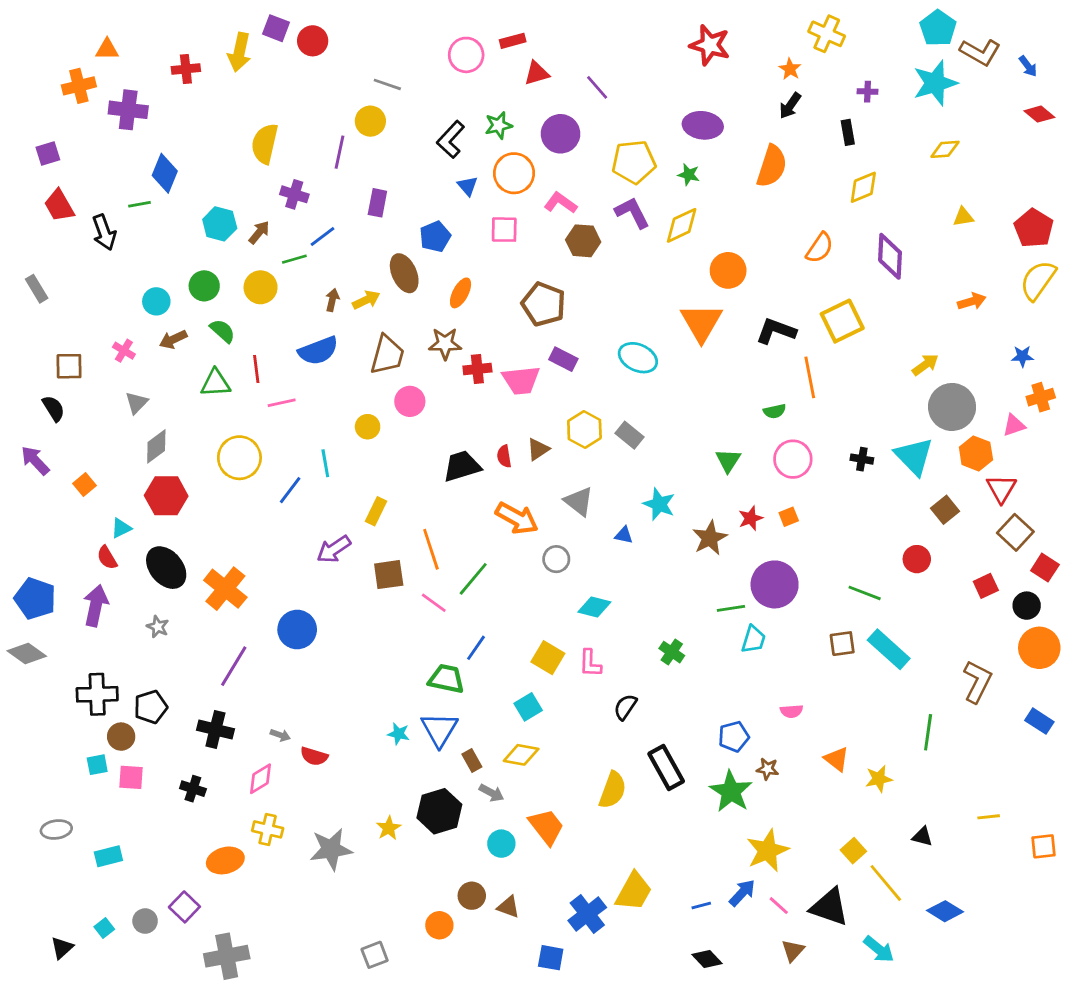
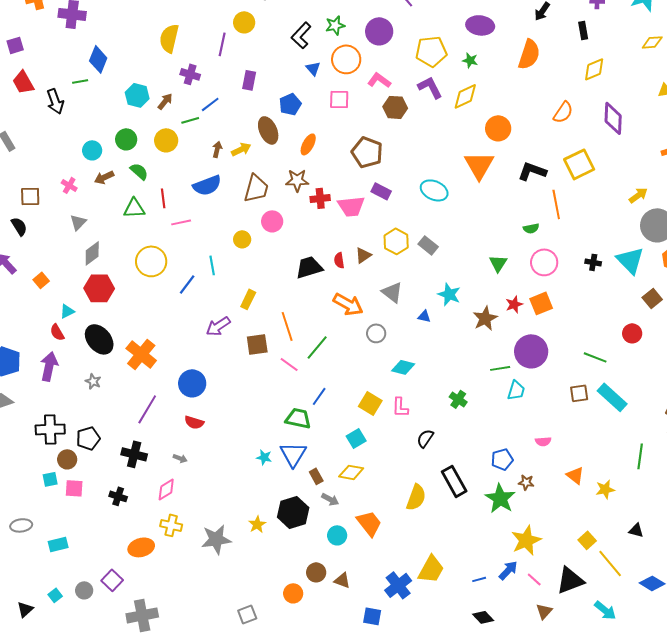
orange square: (789, 517) -> (541, 303), size x1.6
red semicircle: (314, 756) -> (194, 422), moved
black triangle: (829, 907) -> (570, 580), turned -40

